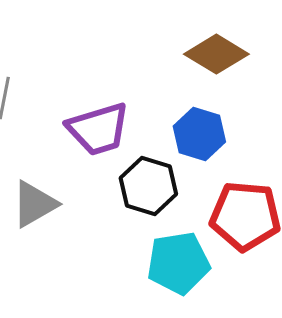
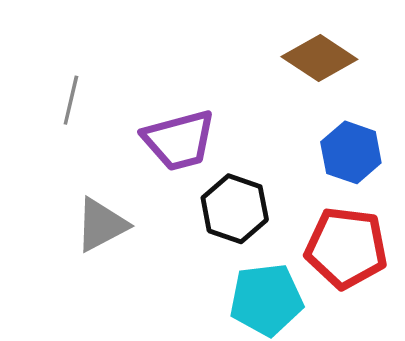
blue hexagon: (199, 134) -> (351, 152), moved

